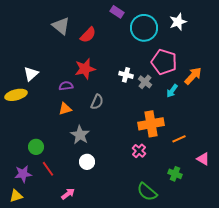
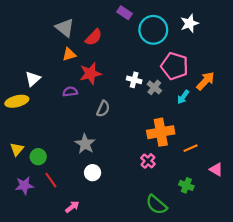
orange triangle: (65, 109) -> (69, 54), moved
yellow triangle: (16, 196) -> (17, 149), moved, turned -32

